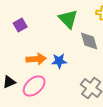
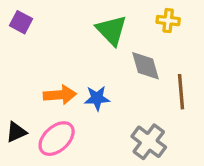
purple square: (20, 25) -> (21, 22), moved, turned -32

